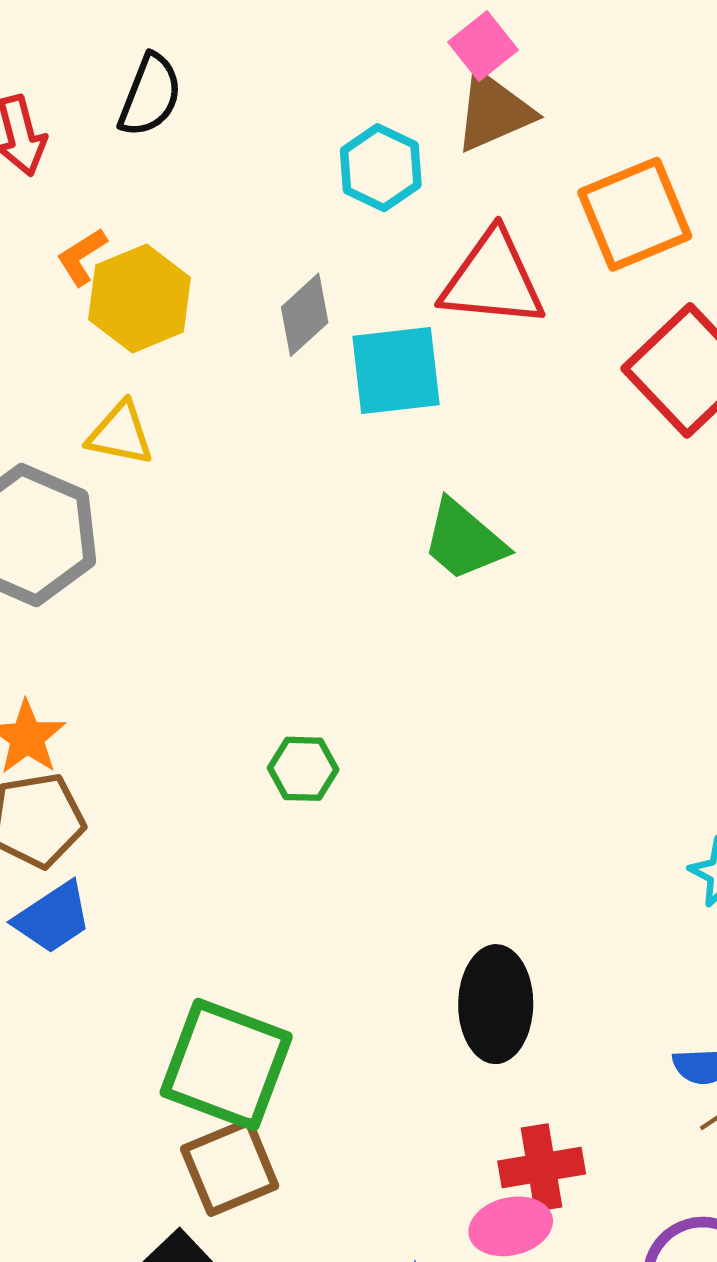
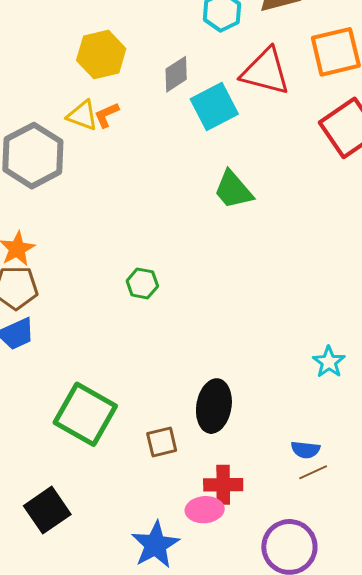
orange L-shape: (82, 257) -> (107, 115), moved
cyan square: (396, 371) -> (214, 107), turned -30
brown square: (230, 1167) -> (162, 442), moved, size x0.7

